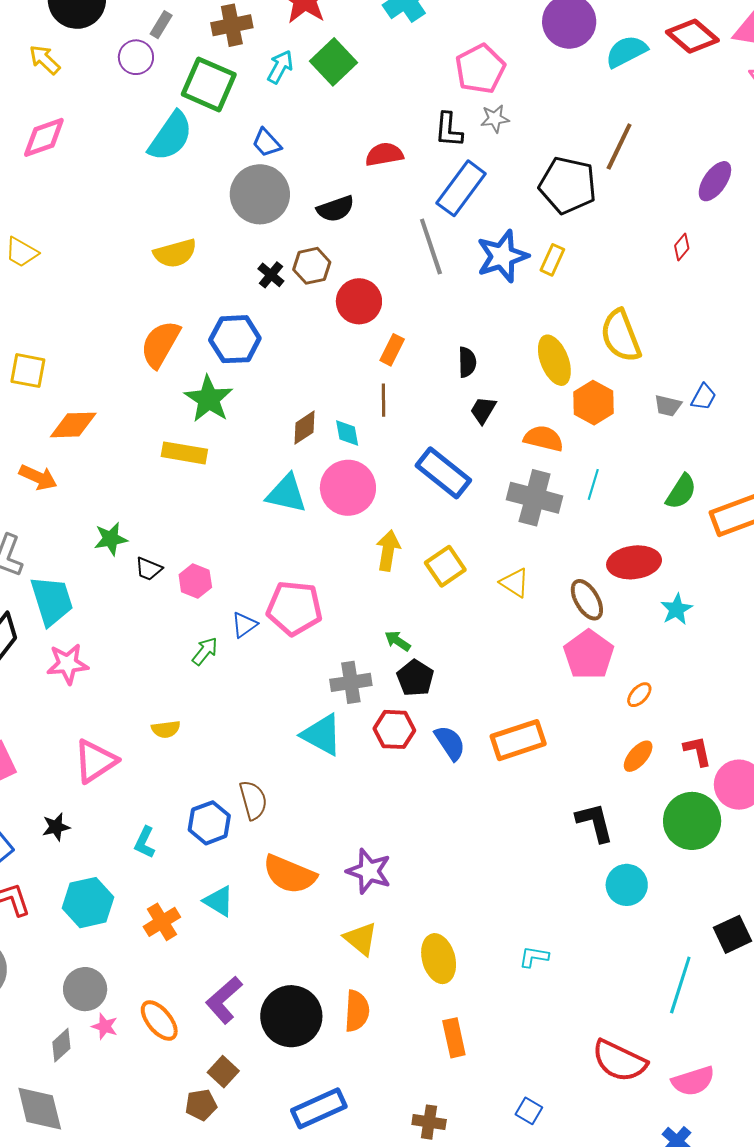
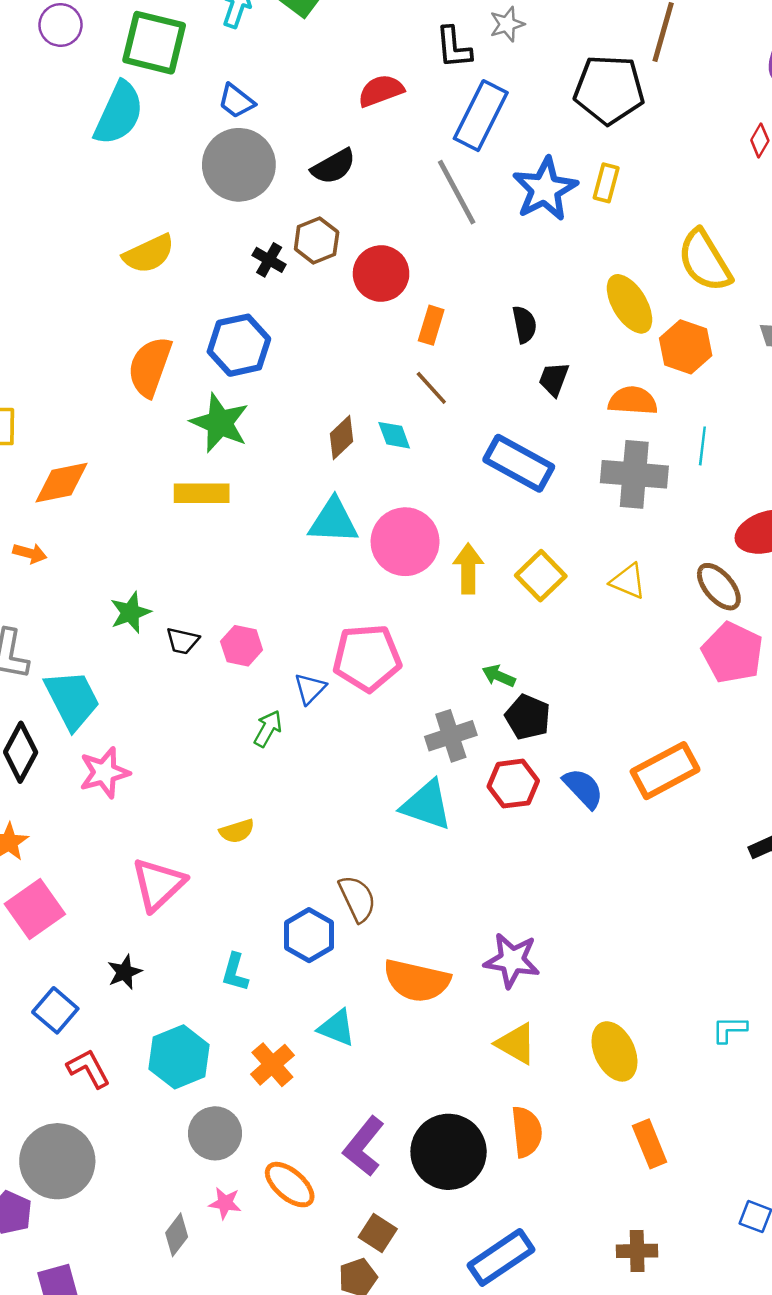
brown line: (383, 400) -> (431, 388), turned -32
orange arrow: (38, 477) -> (30, 553), size x0.7
pink circle: (348, 488) -> (405, 542), moved
gray circle: (85, 989) -> (215, 1133), moved

